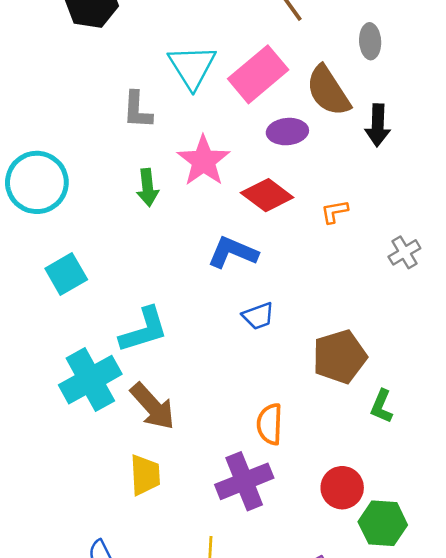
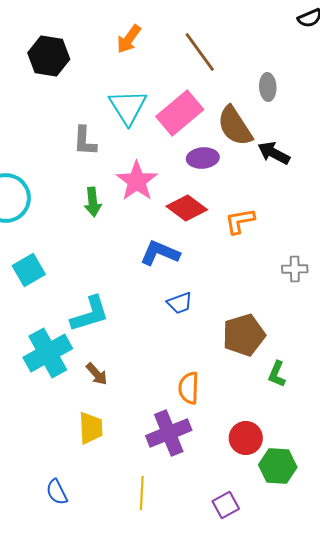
black arrow: (378, 125) -> (274, 153), turned 116
orange L-shape: (335, 212) -> (240, 221), size x1.4
gray cross: (404, 252) -> (295, 269), moved, turned 30
brown arrow: (153, 406) -> (97, 374), size x0.6

